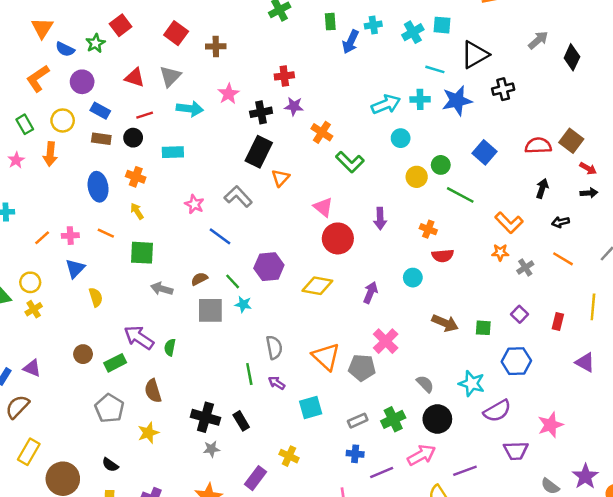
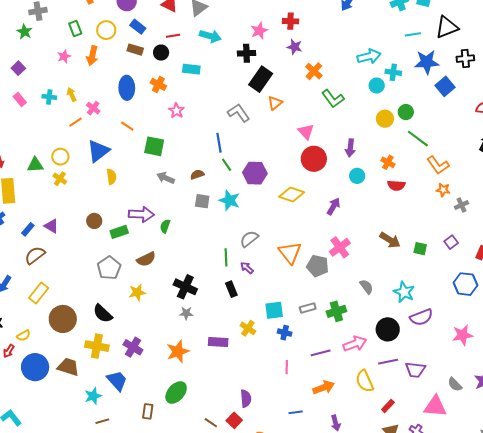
cyan line: (435, 69) -> (413, 34), turned -35
pink star: (229, 94) -> (259, 31), moved
cyan cross: (420, 99) -> (393, 72), moved
black cross: (261, 112) -> (247, 53), moved
blue square: (484, 152) -> (445, 86), moved
pink star: (194, 204) -> (176, 111), moved
yellow arrow: (137, 211) -> (72, 95), moved
orange L-shape: (509, 223) -> (438, 165), moved
pink cross: (70, 236) -> (93, 108), moved, turned 32
blue line: (220, 236) -> (219, 143), turned 36
blue triangle: (75, 268) -> (98, 151), size x1.4
cyan circle: (413, 278) -> (357, 176), moved
green line: (233, 281) -> (227, 165), moved
cyan star: (243, 304) -> (229, 200), size x1.5
yellow cross: (34, 309) -> (60, 179), turned -32
gray square: (210, 310) -> (202, 201), size x0.7
purple arrow: (139, 337) -> (141, 214), turned 140
gray semicircle: (274, 347) -> (249, 239), turned -126
blue hexagon: (516, 361) -> (465, 284), moved
brown semicircle: (153, 391) -> (146, 259), turned -108
cyan square: (311, 407) -> (274, 310), moved
black circle: (437, 419) -> (388, 329), moved
black rectangle: (241, 421) -> (231, 289), moved
purple trapezoid: (516, 451) -> (415, 370), moved
blue cross: (355, 454) -> (285, 333), moved
black semicircle: (110, 465) -> (103, 314), size x1.5
purple rectangle: (255, 478) -> (218, 342), turned 48

